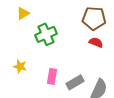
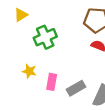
yellow star: (20, 66) -> (29, 71), moved

